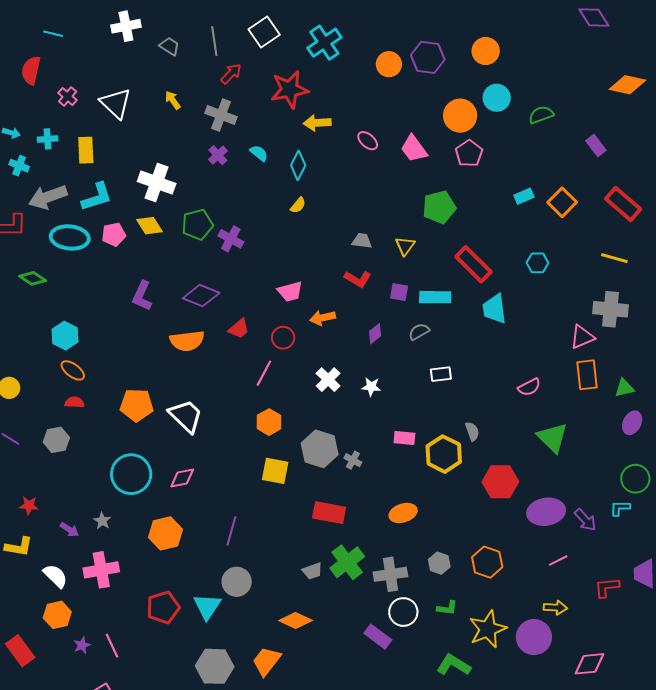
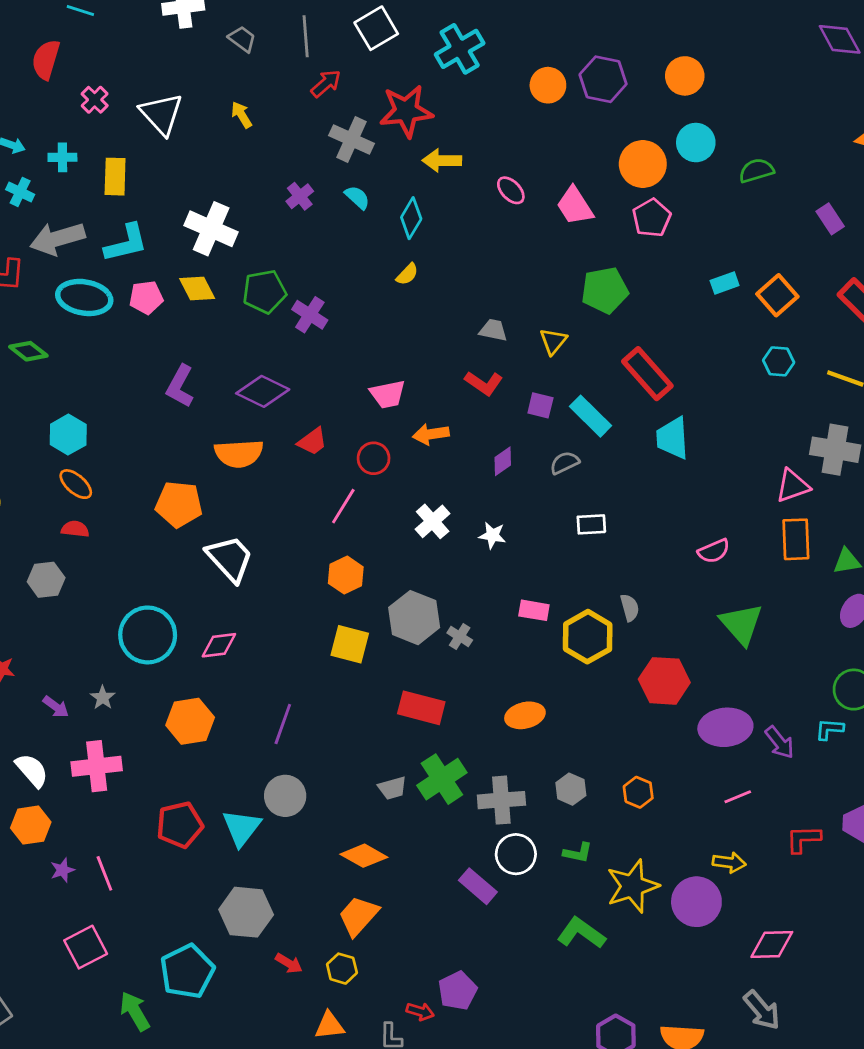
gray cross: (221, 115) -> (351, 140), moved
cyan hexagon: (537, 263) -> (779, 361), moved
cyan rectangle: (435, 297) -> (591, 416), turned 40
orange pentagon: (137, 405) -> (179, 504), moved
orange hexagon: (487, 562) -> (638, 792), size x0.7
orange trapezoid: (266, 661) -> (358, 916), moved

